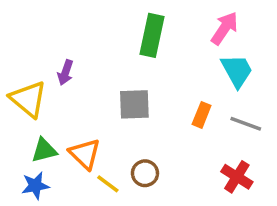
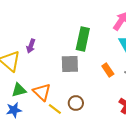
green rectangle: (152, 35) -> (83, 39), moved
orange rectangle: (202, 115) -> (108, 70), turned -56

